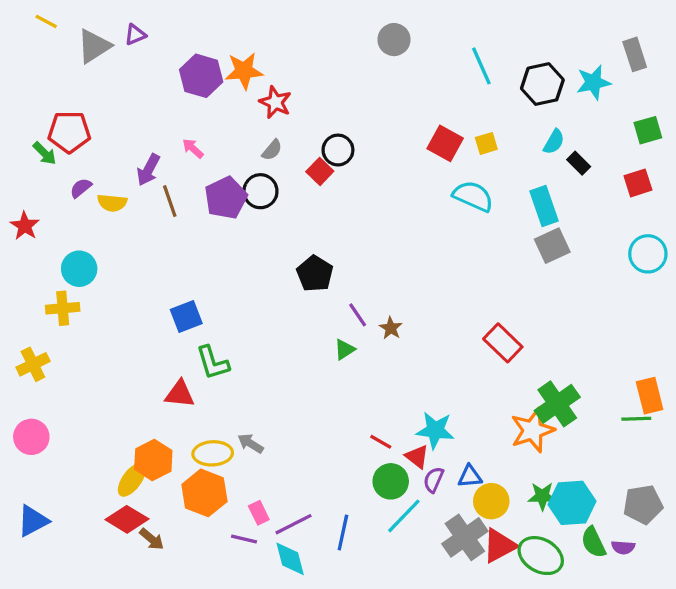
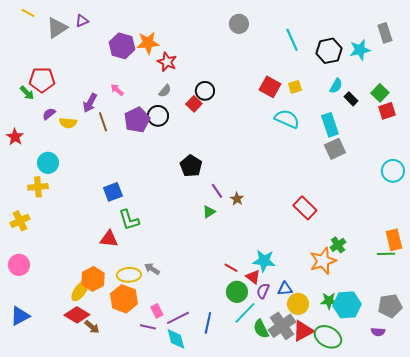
green square: (648, 130) -> (380, 93), moved, turned -30
cyan circle: (648, 254) -> (393, 171), moved
green cross: (557, 404) -> (338, 245), size x0.6
green semicircle: (593, 542) -> (261, 329), moved

